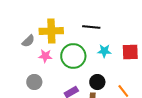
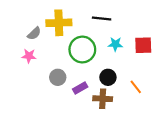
pink star: (45, 56) -> (29, 56), moved
gray circle: (34, 82) -> (58, 77), moved

